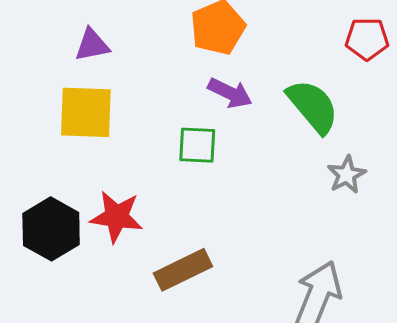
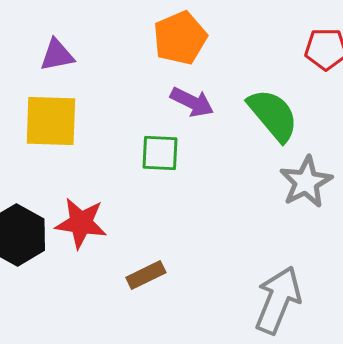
gray star: (347, 175) -> (306, 182), size x1.4
brown rectangle: (183, 270) -> (146, 275), size x0.7

